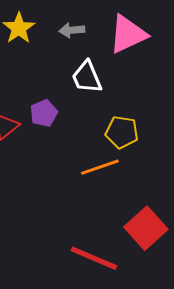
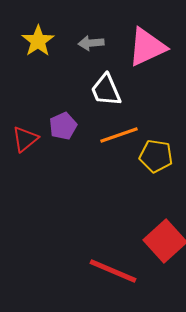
yellow pentagon: (122, 132) -> (156, 156), moved
orange line: (100, 167) -> (119, 135), moved

